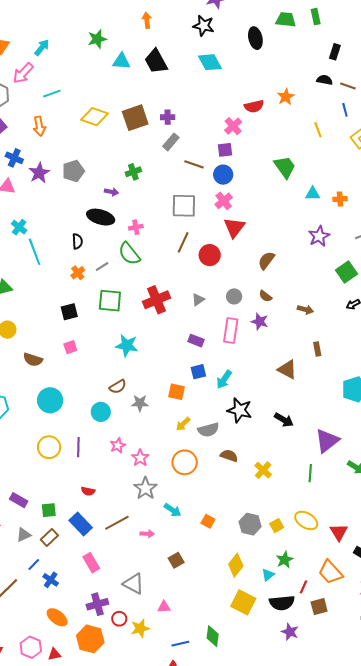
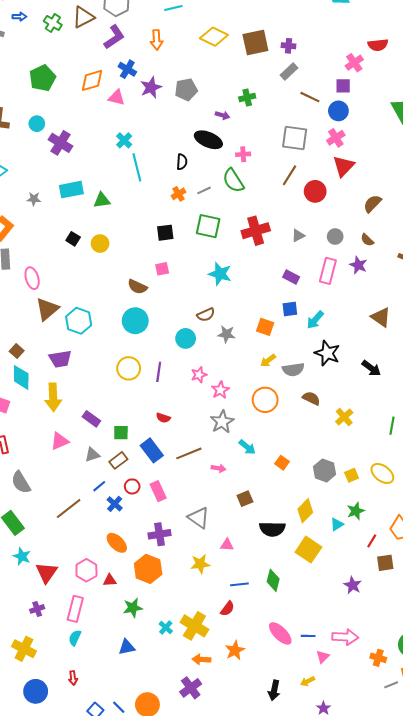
brown semicircle: (33, 360) -> (137, 287), moved
black semicircle: (282, 603) -> (272, 529), moved
red circle: (119, 619) -> (132, 486), moved

